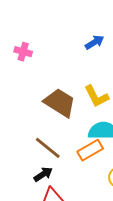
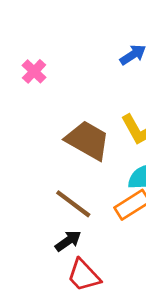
pink cross: (23, 52) -> (34, 71), turned 30

